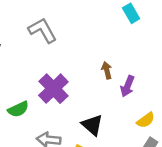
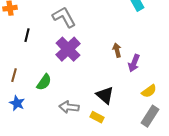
purple cross: (53, 89) -> (68, 49), moved
green semicircle: (18, 109) -> (44, 82), turned -30

